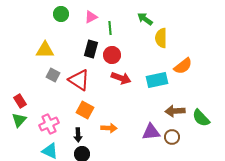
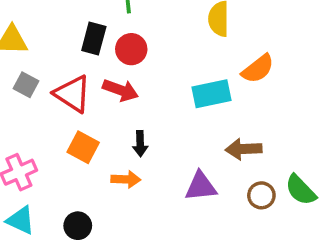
red arrow: (121, 78) -> (121, 90), moved
green semicircle: (201, 118) -> (301, 190), moved
black arrow: (78, 135) -> (140, 144), moved
brown circle: (172, 137) -> (261, 195), moved

